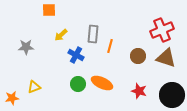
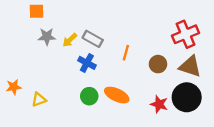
orange square: (49, 10) -> (37, 11), moved
gray rectangle: (93, 34) -> (93, 39), moved, turned -66
gray star: (26, 47) -> (47, 37), moved
black circle: (172, 95) -> (187, 97), moved
orange star: (12, 98) -> (14, 87), moved

